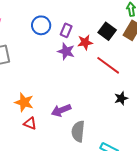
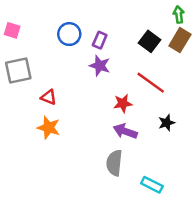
red star: (85, 42) -> (123, 103), moved
purple arrow: (61, 110) -> (125, 131), moved, turned 42
red triangle: (30, 123) -> (49, 97), moved

